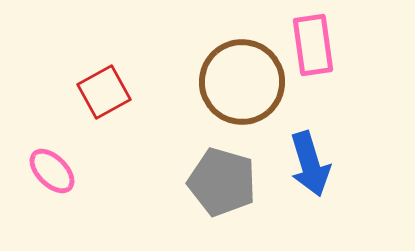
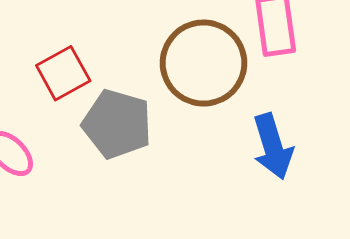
gray pentagon: (222, 182) -> (117, 124), moved

